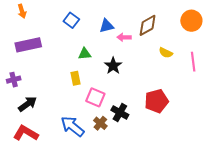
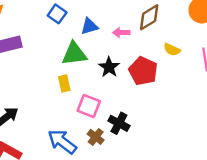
blue triangle: (107, 26) -> (89, 26), moved
green triangle: (85, 54) -> (74, 54), size x1.6
red pentagon: (157, 101) -> (143, 71), moved, turned -30

